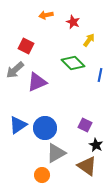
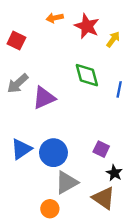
red star: (73, 22) -> (87, 26), size x1.5
yellow arrow: (89, 40) -> (113, 39), moved
red square: (26, 46) -> (16, 41), moved
green diamond: (73, 63) -> (87, 75), turned 30

